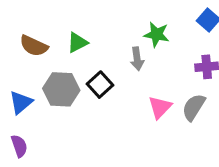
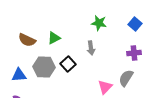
green star: (157, 34) -> (99, 23), moved
blue triangle: (21, 102) -> (19, 75), turned 35
pink triangle: (160, 107) -> (105, 87), moved

